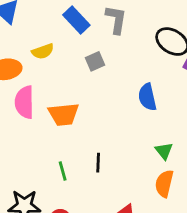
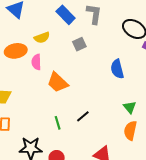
pink semicircle: (24, 102) -> (36, 62), moved, size x0.7
orange trapezoid: (64, 114) -> (58, 82), turned 50
black line: (98, 163) -> (83, 116), turned 48

